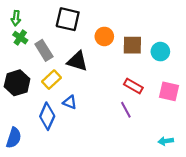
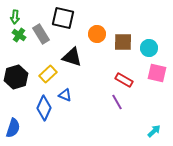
gray rectangle: (44, 50) -> (41, 34), moved
pink square: (169, 91) -> (157, 73), moved
cyan arrow: (166, 141) -> (154, 131), turned 144

